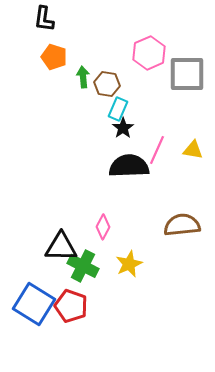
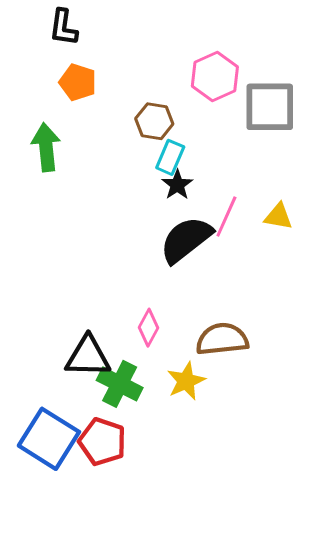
green arrow: (83, 77) -> (46, 147), moved, size x1.5
black semicircle: (129, 166) -> (186, 240), turned -36
brown semicircle: (182, 225) -> (222, 339), moved

